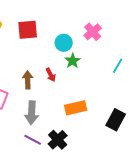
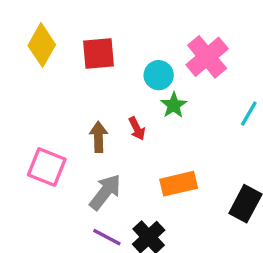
pink cross: (93, 32) -> (207, 57), size x1.4
gray arrow: (32, 113) -> (105, 192), turned -145

